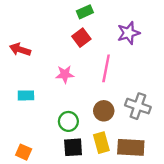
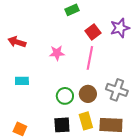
purple star: (128, 33) -> (120, 28), moved
red square: (81, 38) -> (93, 32), moved
pink star: (65, 74) -> (57, 53), moved
green circle: (68, 121) -> (65, 96), moved

